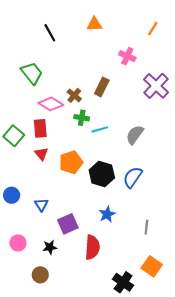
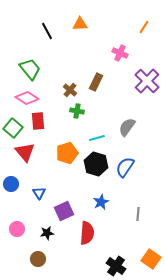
orange triangle: (94, 24) -> (80, 24), moved
pink diamond: (51, 104) -> (27, 98), moved
cyan line: (100, 129) -> (97, 138), moved
red triangle: (41, 154) -> (25, 152), moved, size x1.5
orange square: (152, 266) -> (151, 259), moved

